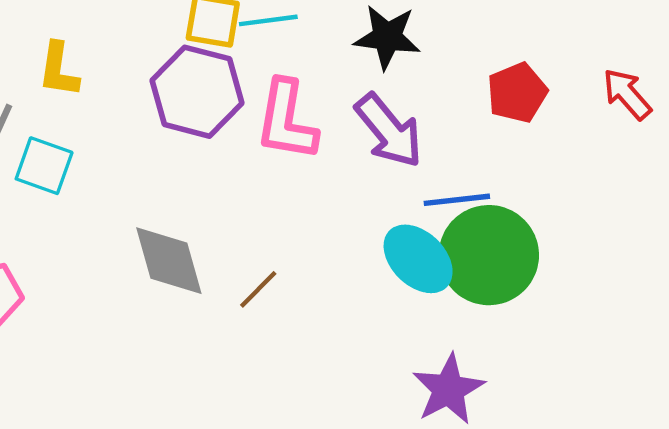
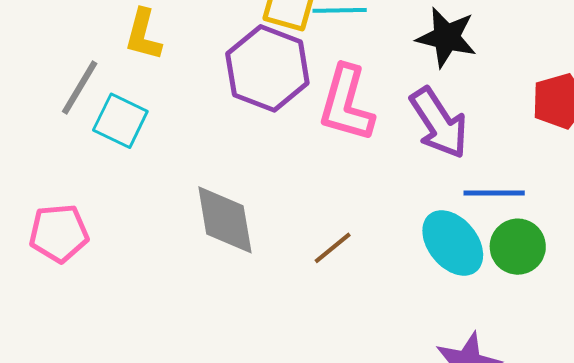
green circle: (489, 255) -> (518, 247), size x0.6
brown line: (258, 289) -> (333, 248), moved

